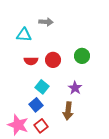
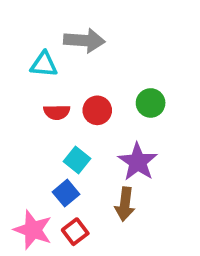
gray arrow: (46, 22) -> (84, 40), size x1.5
purple star: (75, 88) -> (138, 162), size x1.5

